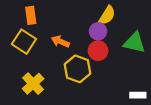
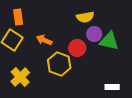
yellow semicircle: (107, 15) -> (85, 17), turned 48
purple circle: (98, 31) -> (94, 34), moved

